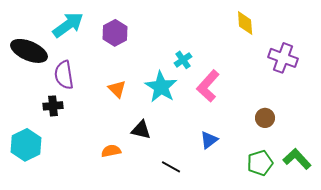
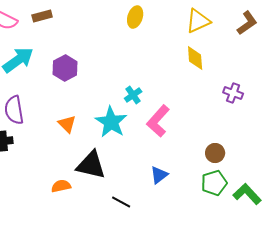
purple cross: (283, 58) -> (233, 93), size x0.7
black triangle: (141, 130) -> (91, 165), size x1.5
green pentagon: (260, 163) -> (214, 183), moved

